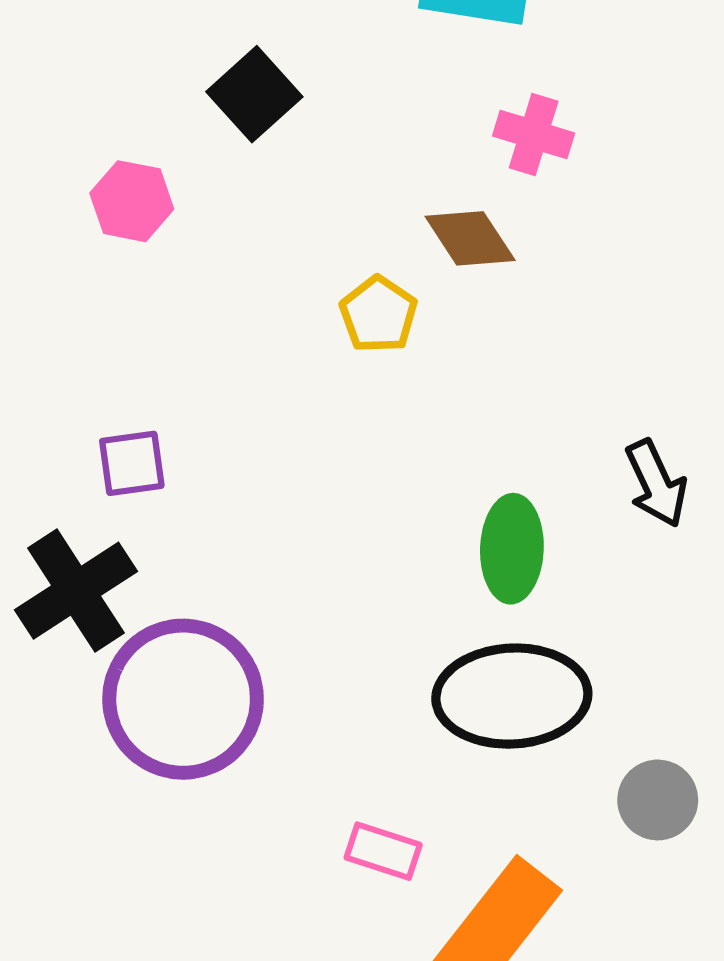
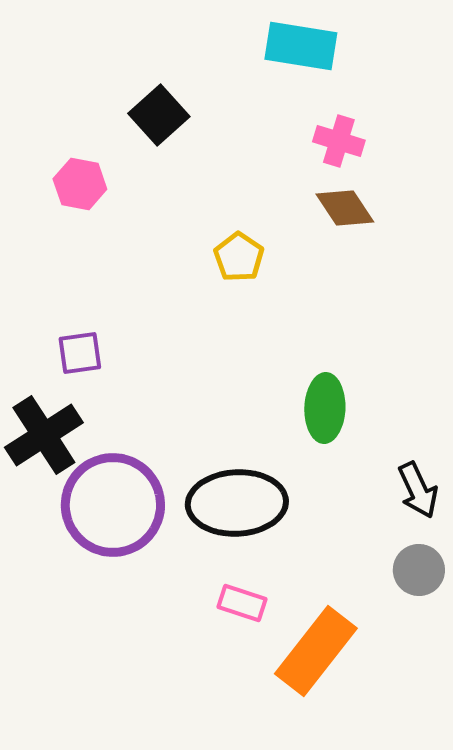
brown diamond: (470, 238) -> (345, 208), moved
black arrow: (656, 484) -> (418, 490), moved
black ellipse: (512, 696) -> (237, 503), moved

